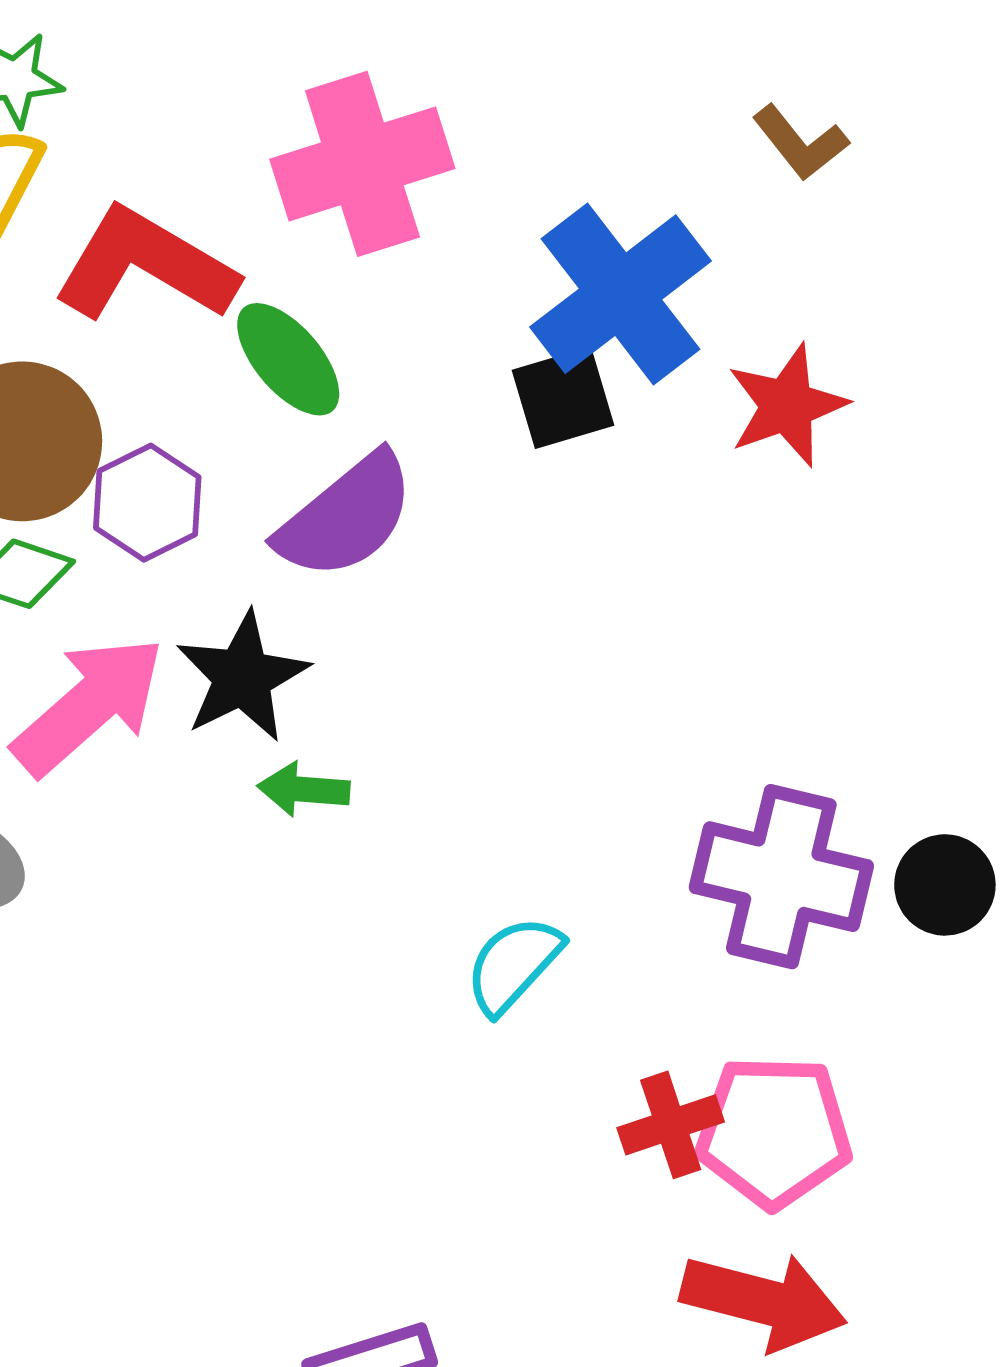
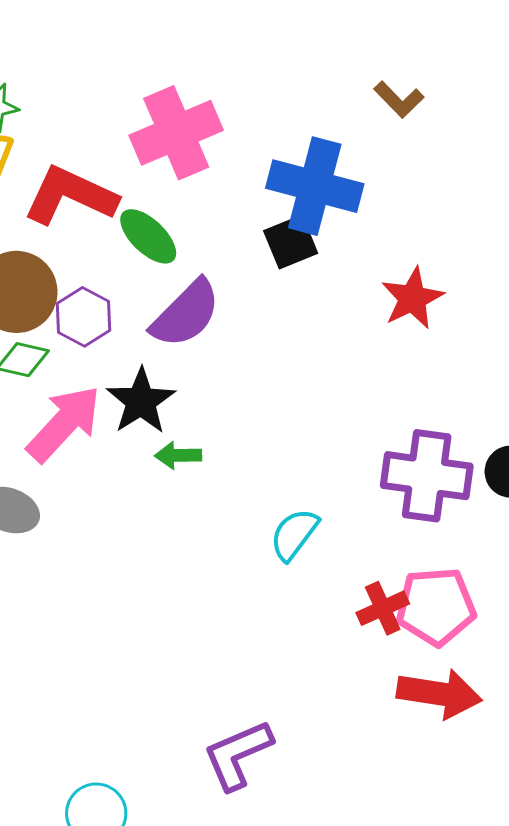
blue cross: (621, 294) -> (315, 186), turned -32
red star: (787, 406) -> (412, 298), moved

